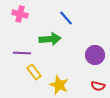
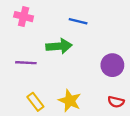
blue line: (66, 18) -> (78, 21), turned -35
yellow rectangle: (34, 72) -> (35, 102), moved

